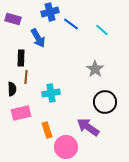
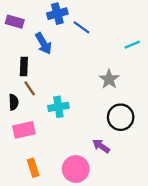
cyan line: (102, 30) -> (132, 45), moved, turned -64
brown line: (26, 77) -> (30, 88), turned -40
purple arrow: (88, 127) -> (101, 146), size x0.7
orange rectangle: (47, 130) -> (33, 168), moved

